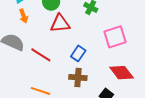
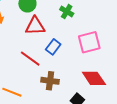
blue rectangle: (78, 53) -> (53, 47), moved
red line: (41, 55) -> (30, 59), moved

